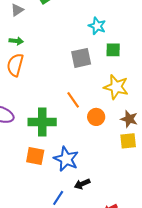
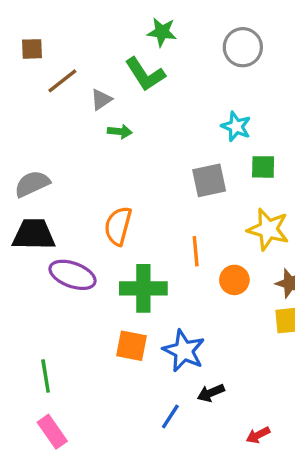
green arrow: (16, 41) -> (120, 132), moved
orange semicircle: (15, 65) -> (118, 226), moved
orange line: (73, 100) -> (196, 251), turned 30

